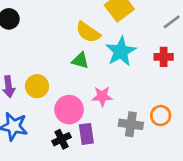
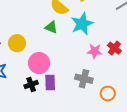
red cross: (164, 57) -> (114, 48), moved, turned 32
pink star: (102, 96) -> (95, 51), moved
orange circle: (161, 116) -> (108, 94), moved

